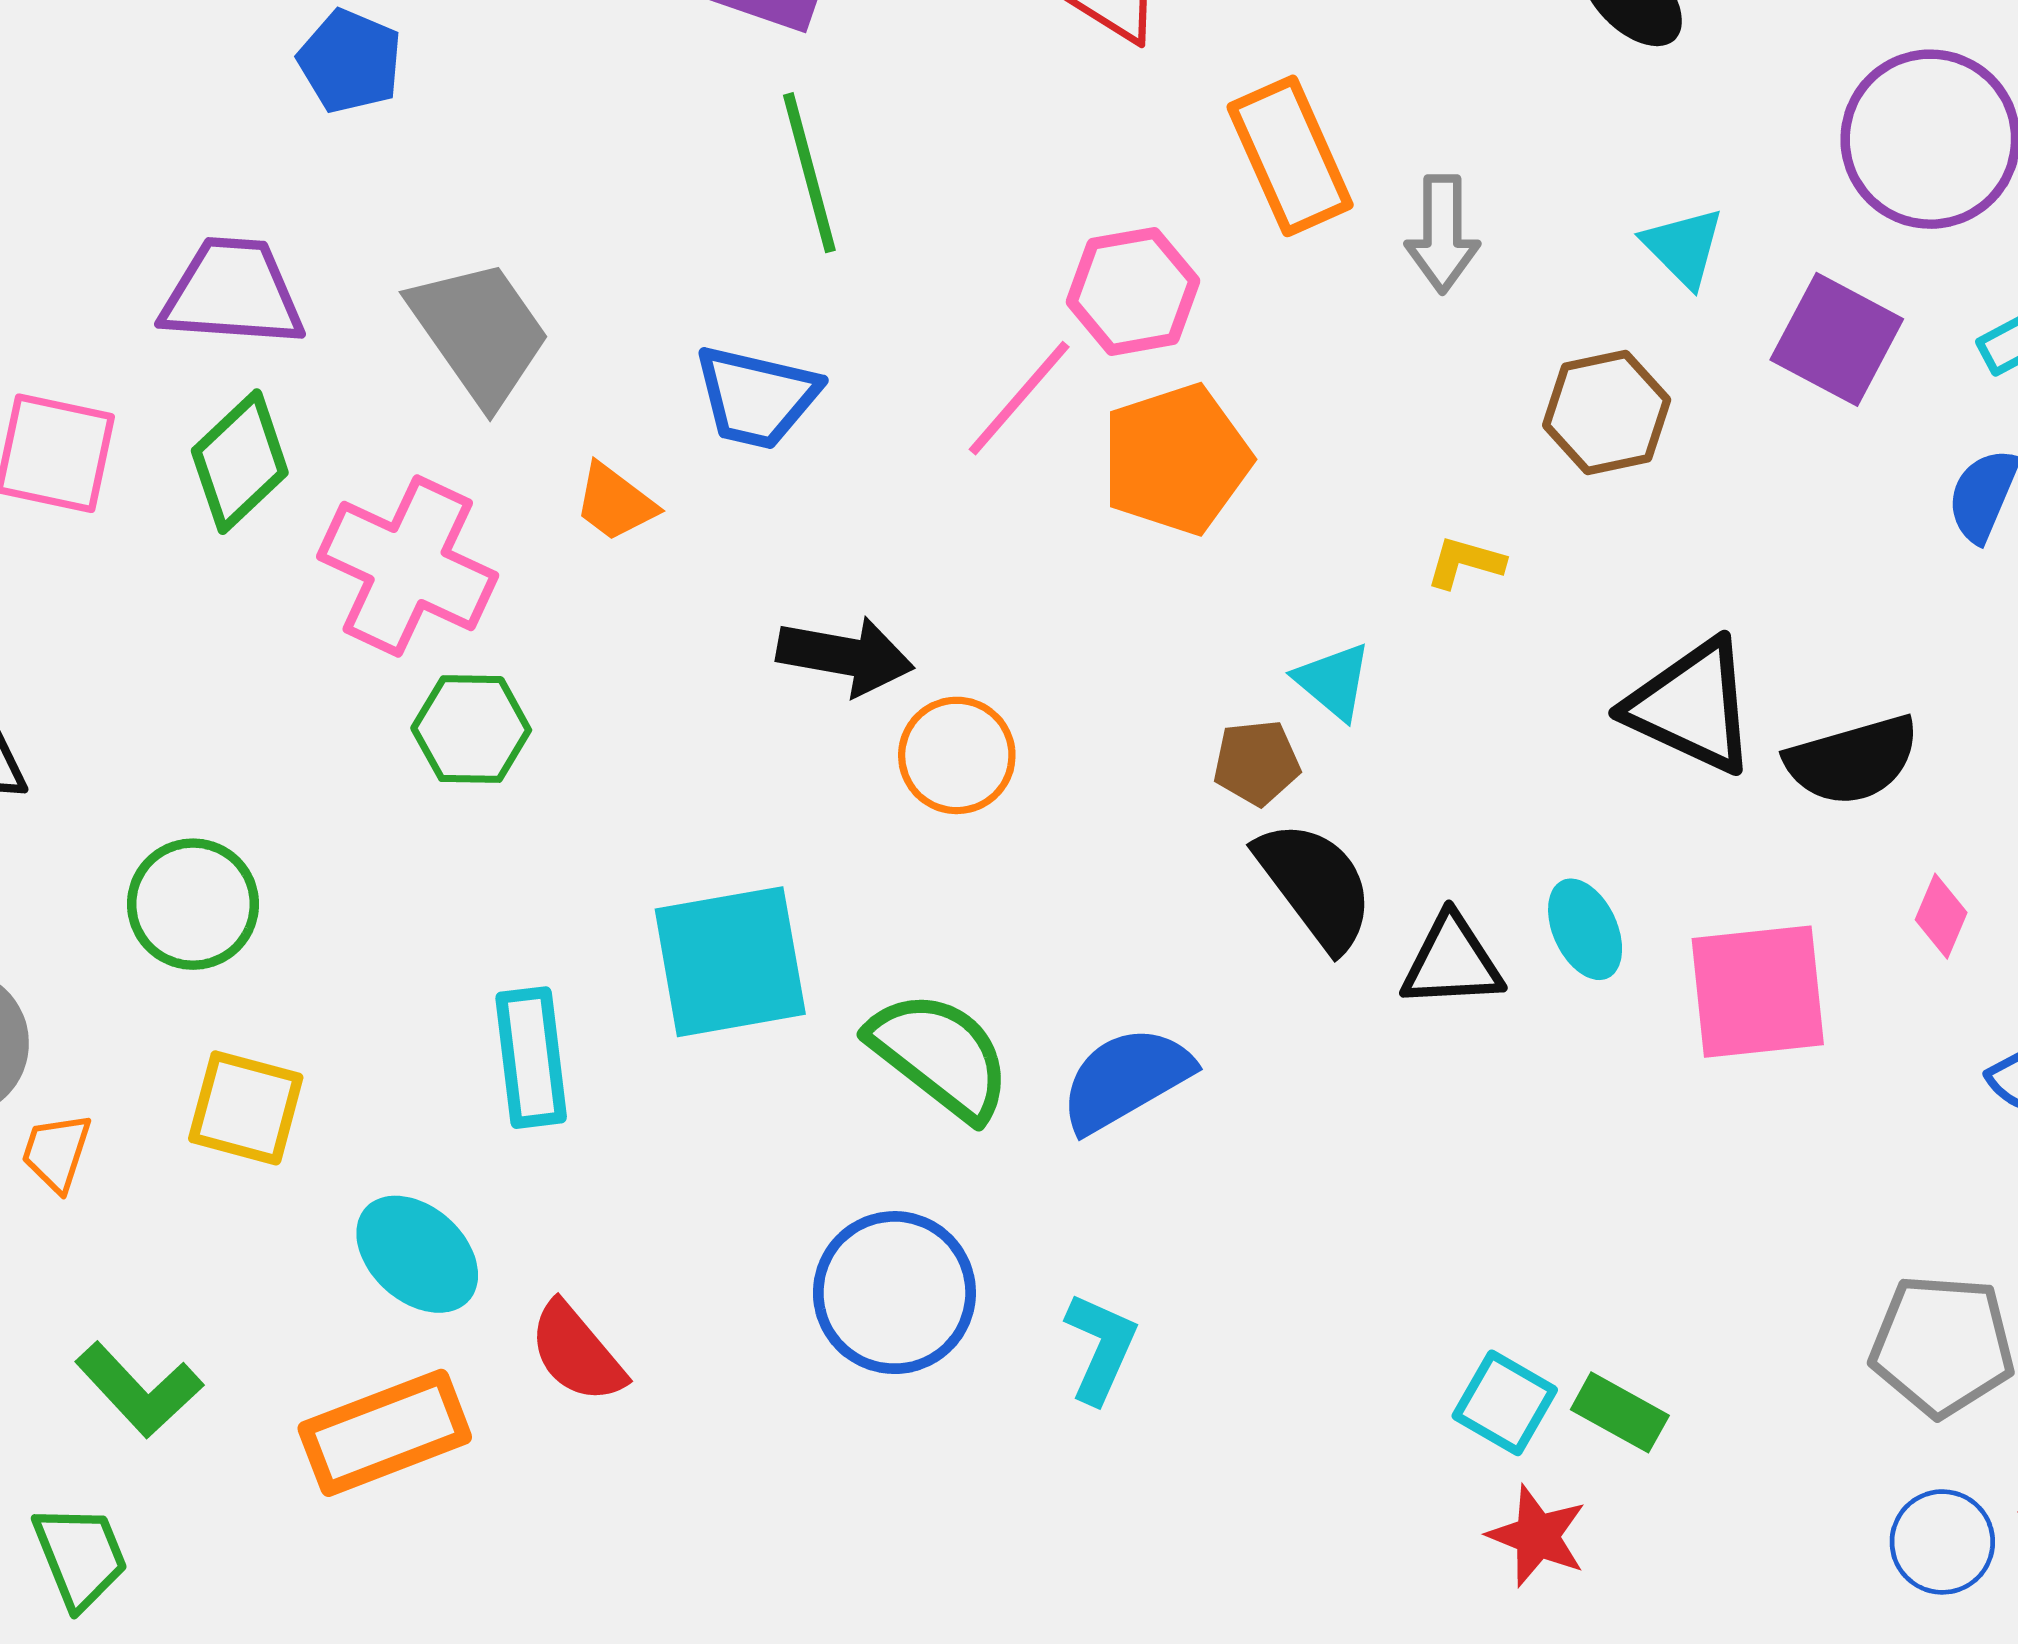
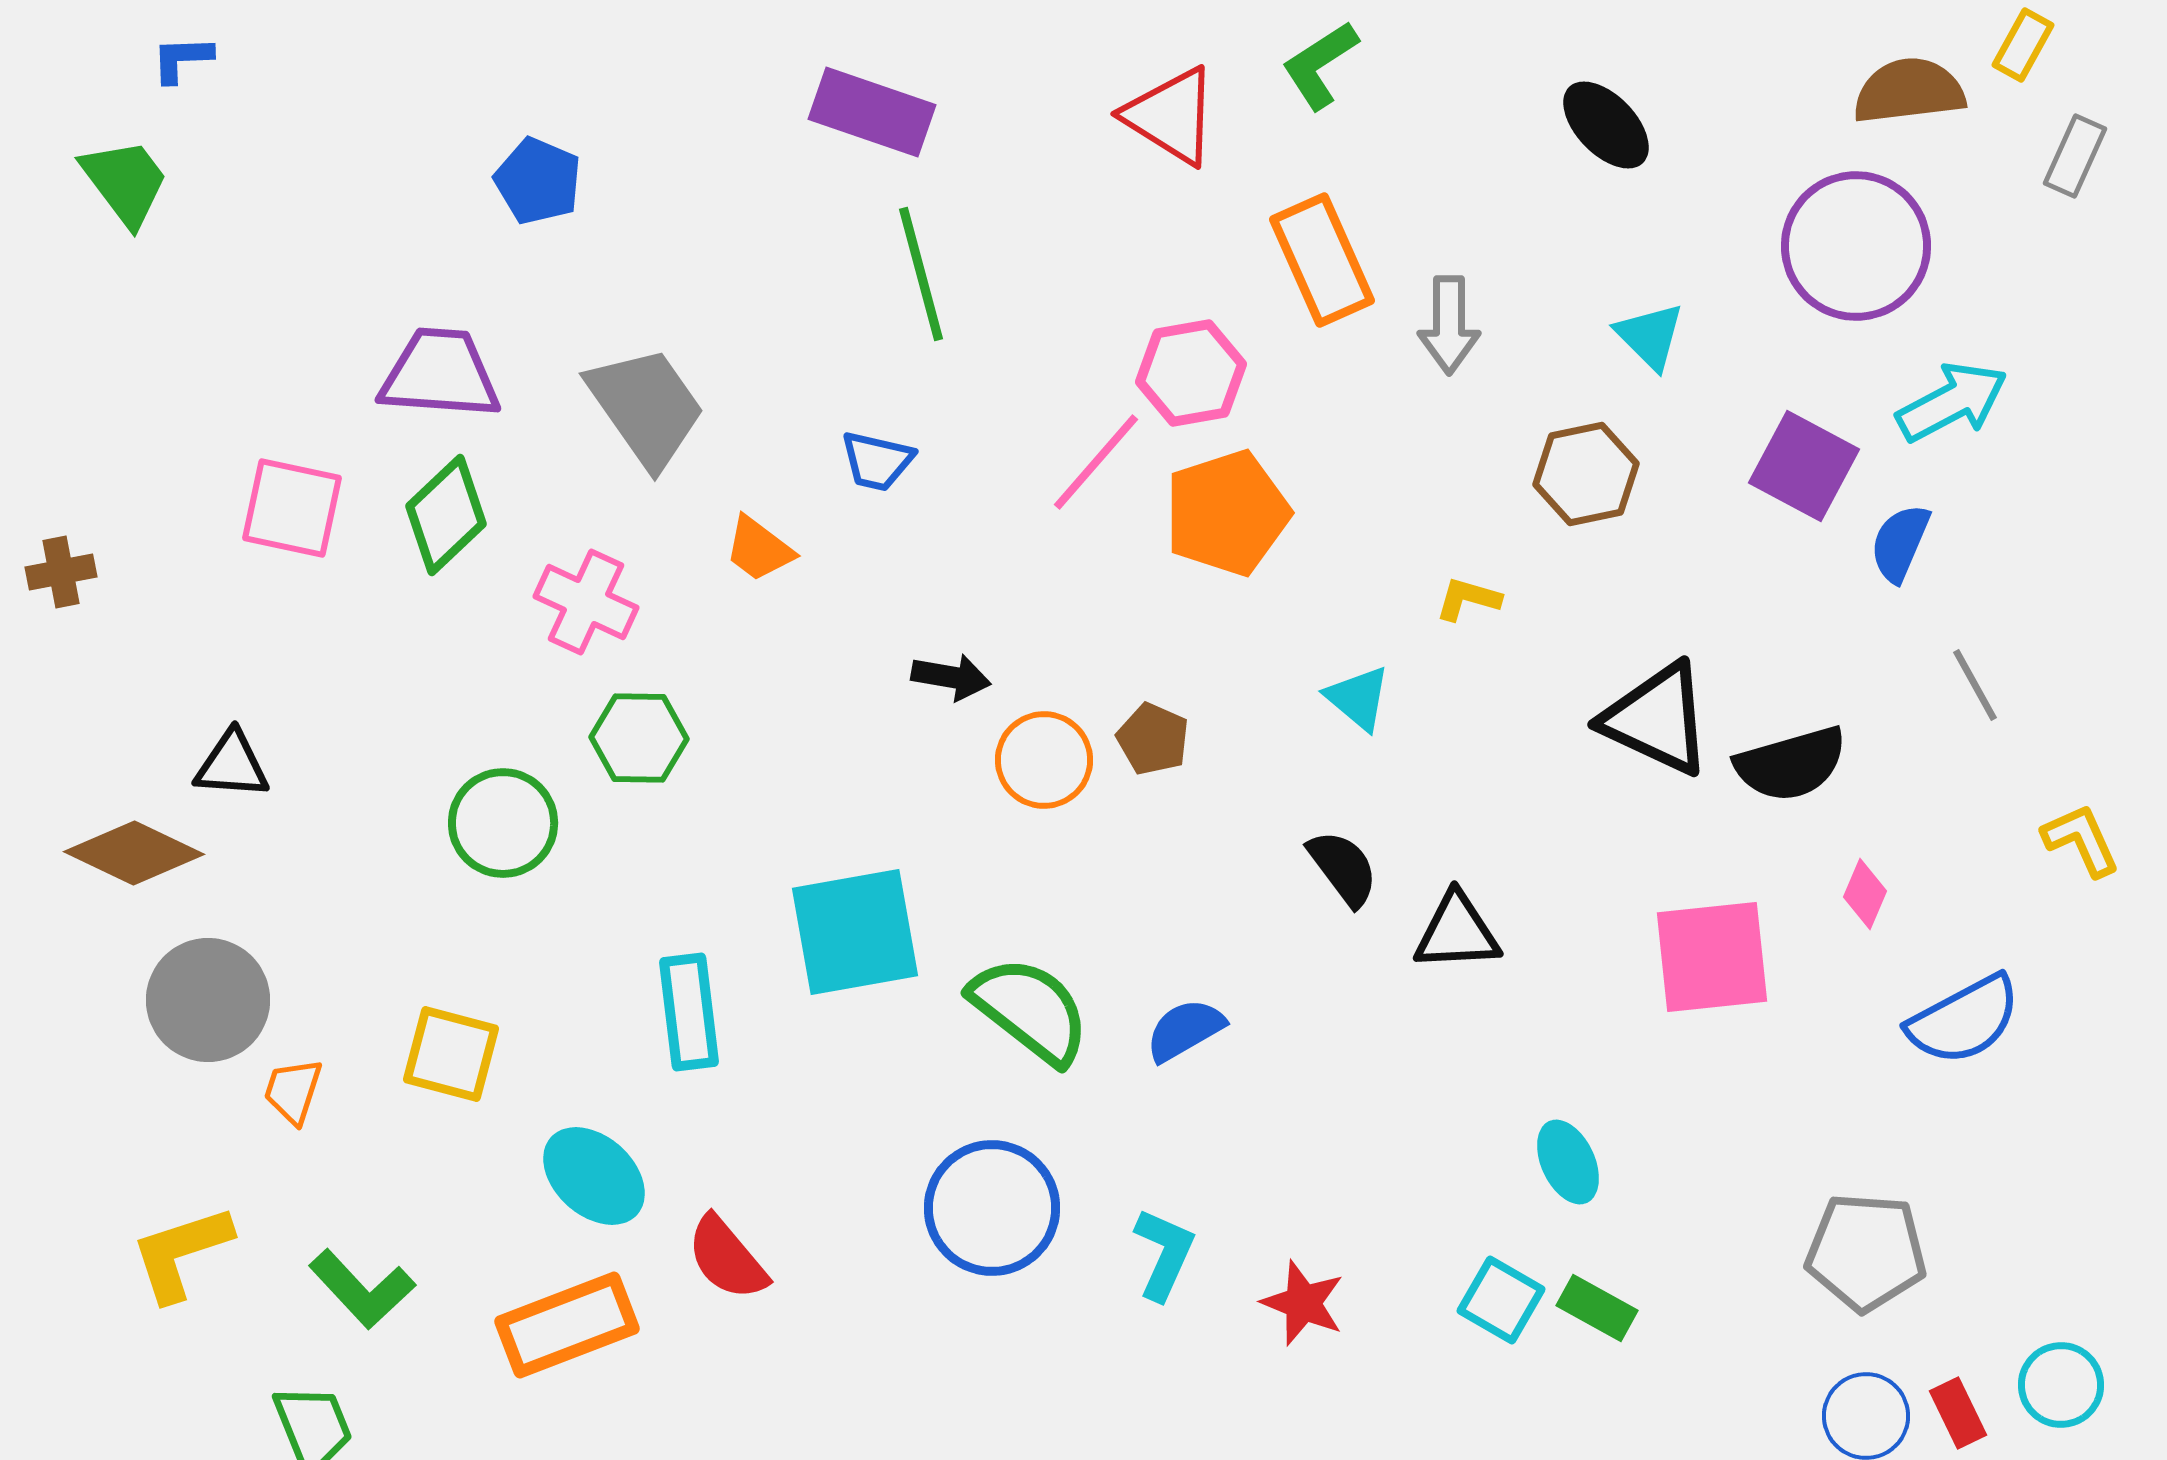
purple square: (1837, 339) -> (1804, 466), moved
blue trapezoid: (757, 397) -> (877, 461), size x0.7
pink cross: (408, 566) -> (586, 602), size x0.7
black arrow: (845, 656) -> (951, 677), size x0.7
brown pentagon: (1257, 763) -> (1153, 739), moved, turned 30
black semicircle: (1315, 885) -> (1343, 868), size x0.7
green circle: (193, 904) -> (503, 823), moved
cyan ellipse: (1585, 929) -> (1568, 1162), moved
blue semicircle: (1126, 1079) -> (1185, 1030), size x0.7
red star: (1537, 1536) -> (1303, 1303), moved

